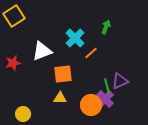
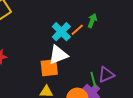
white triangle: (42, 51) -> (58, 55), moved
orange line: (91, 53) -> (77, 30), moved

